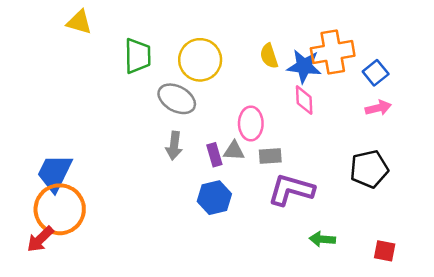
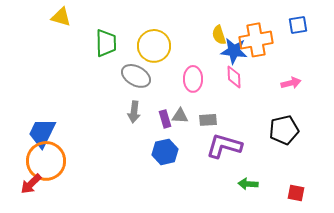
yellow semicircle: (269, 56) -> (219, 35), moved
blue square: (376, 73) -> (298, 25), moved, turned 30
pink ellipse: (251, 123) -> (193, 79), moved

